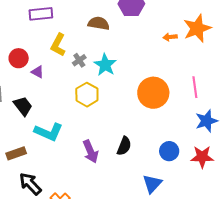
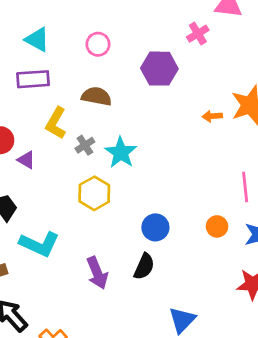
brown semicircle: (99, 23) -> (97, 96), moved
orange circle: (153, 93) -> (217, 226), moved, size x0.5
blue circle: (169, 151) -> (155, 227), moved

